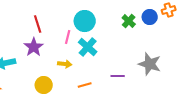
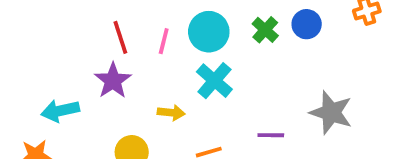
blue circle: (150, 17) -> (307, 24), moved
green cross: (129, 21) -> (265, 30), moved
pink line: (68, 37) -> (164, 41), moved

